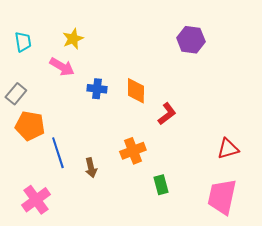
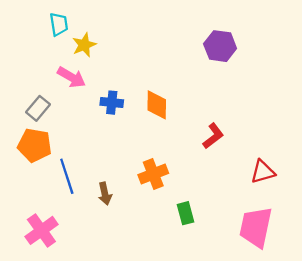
cyan trapezoid: (23, 42) -> (59, 24), moved
gray rectangle: (16, 94) -> (38, 108), moved
red L-shape: (167, 114) -> (213, 136), moved

